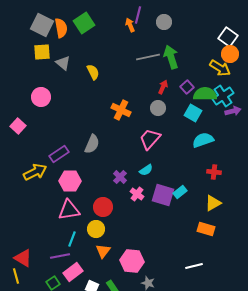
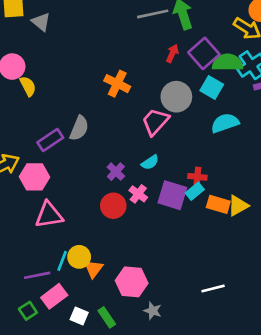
yellow semicircle: (93, 72) -> (28, 86), moved
purple square: (187, 87) -> (204, 53), size x1.6
gray circle: (158, 108) -> (176, 97), moved, size x1.5
purple rectangle: (59, 154) -> (50, 140), moved
red cross: (214, 172) -> (197, 177), moved
pink hexagon: (70, 181) -> (34, 177), moved
red circle: (103, 207) -> (113, 206), moved
yellow circle: (96, 229) -> (79, 257), moved
orange rectangle: (206, 229) -> (218, 204), moved
cyan line: (72, 239) -> (62, 261), moved

